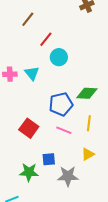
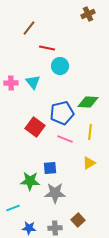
red line: (46, 39) -> (47, 48), turned 63
red square: (29, 128) -> (35, 127), moved
gray star: (68, 176) -> (55, 193), moved

